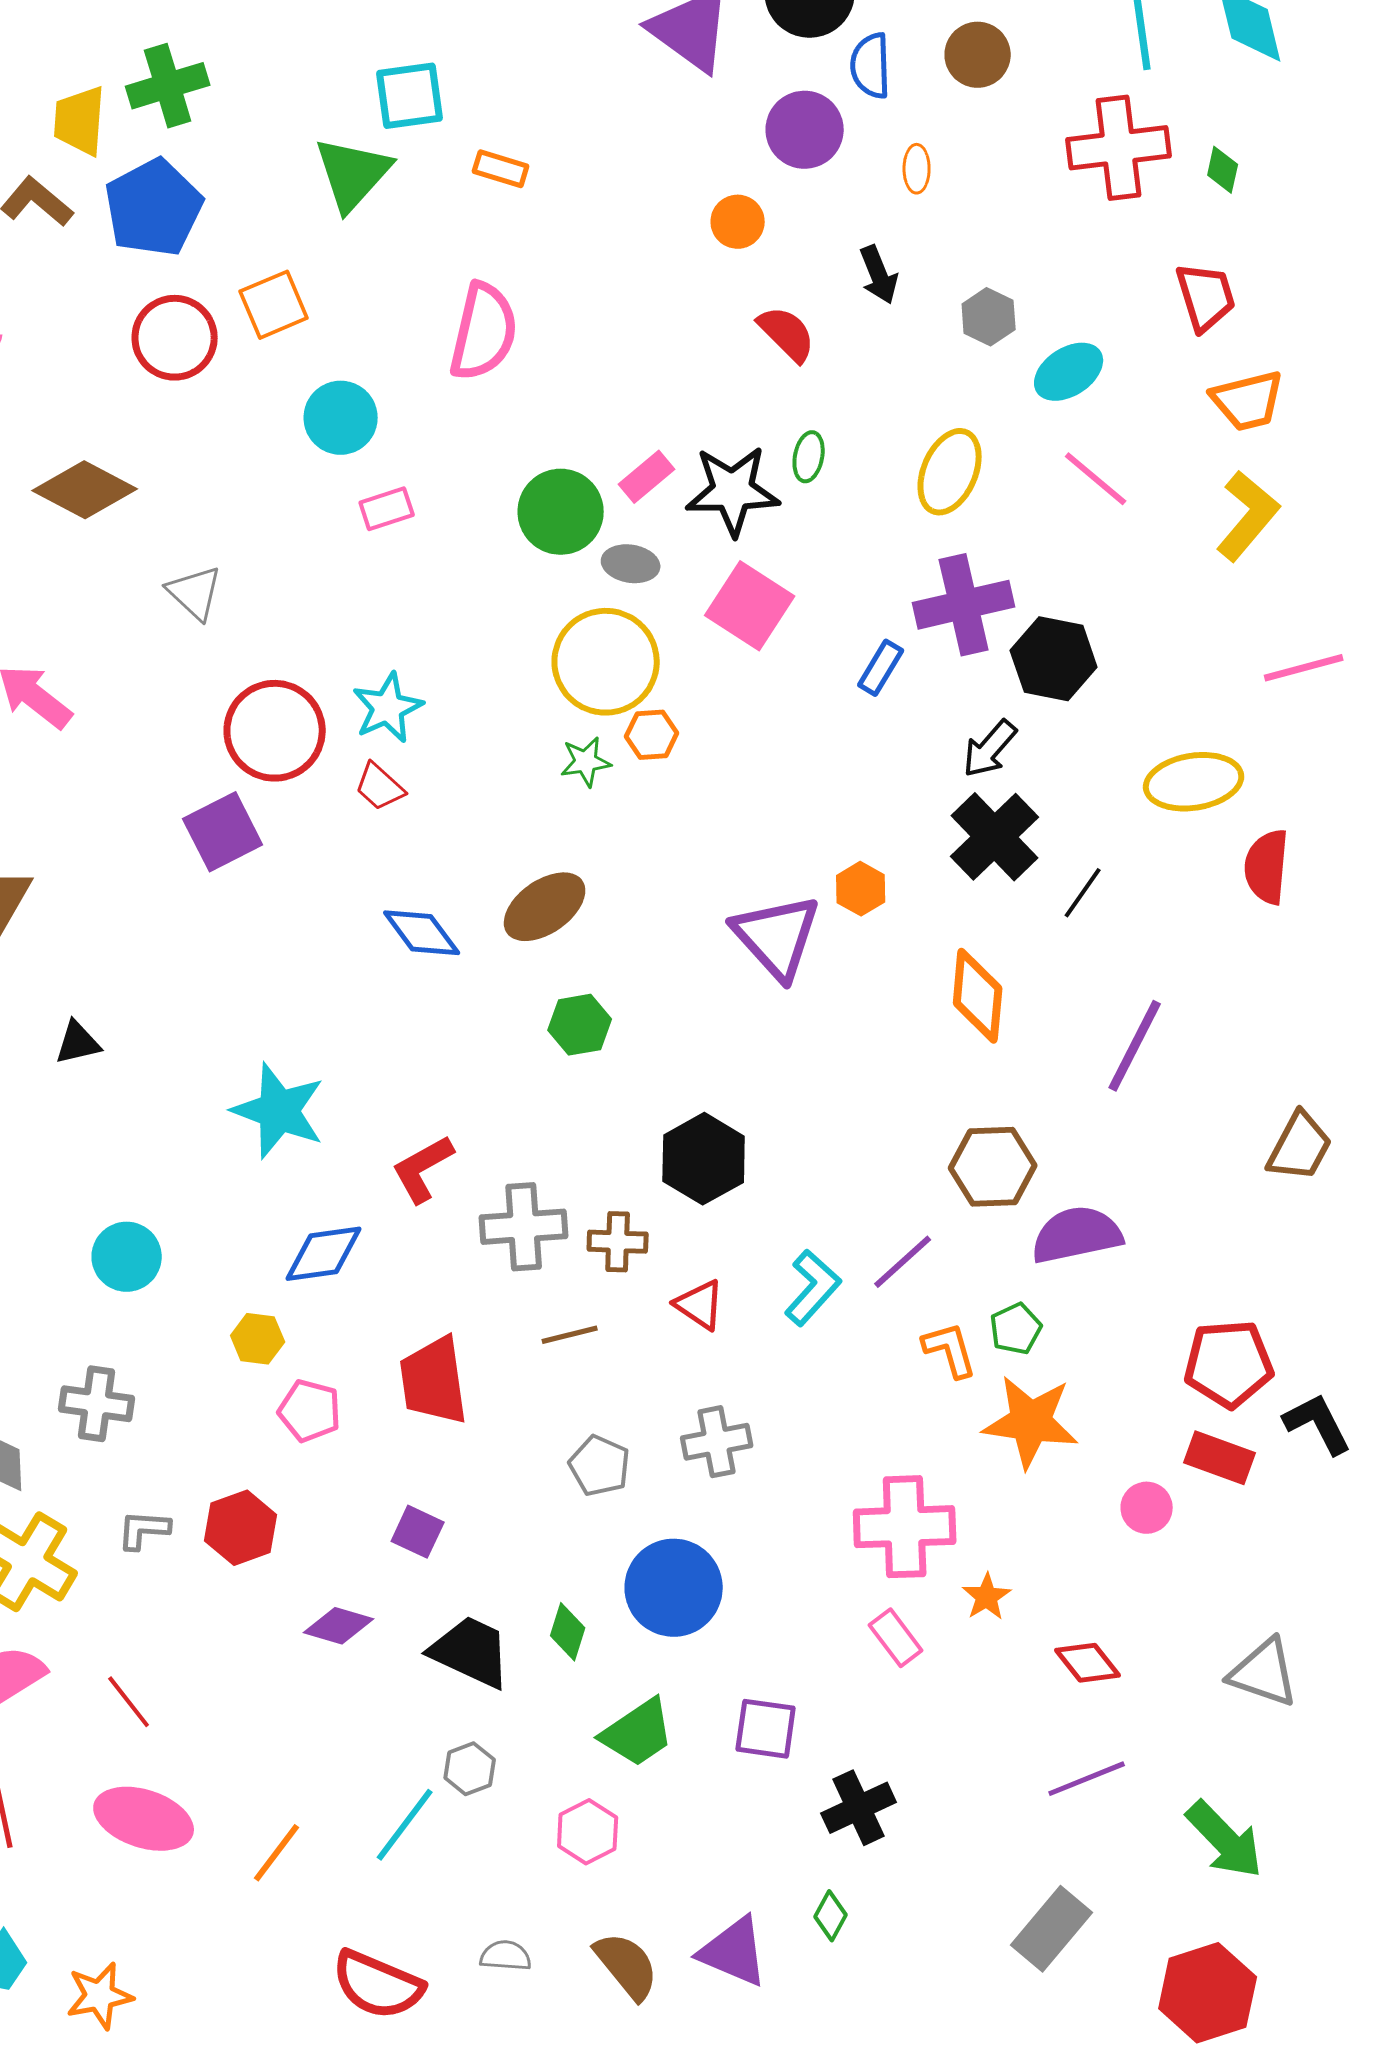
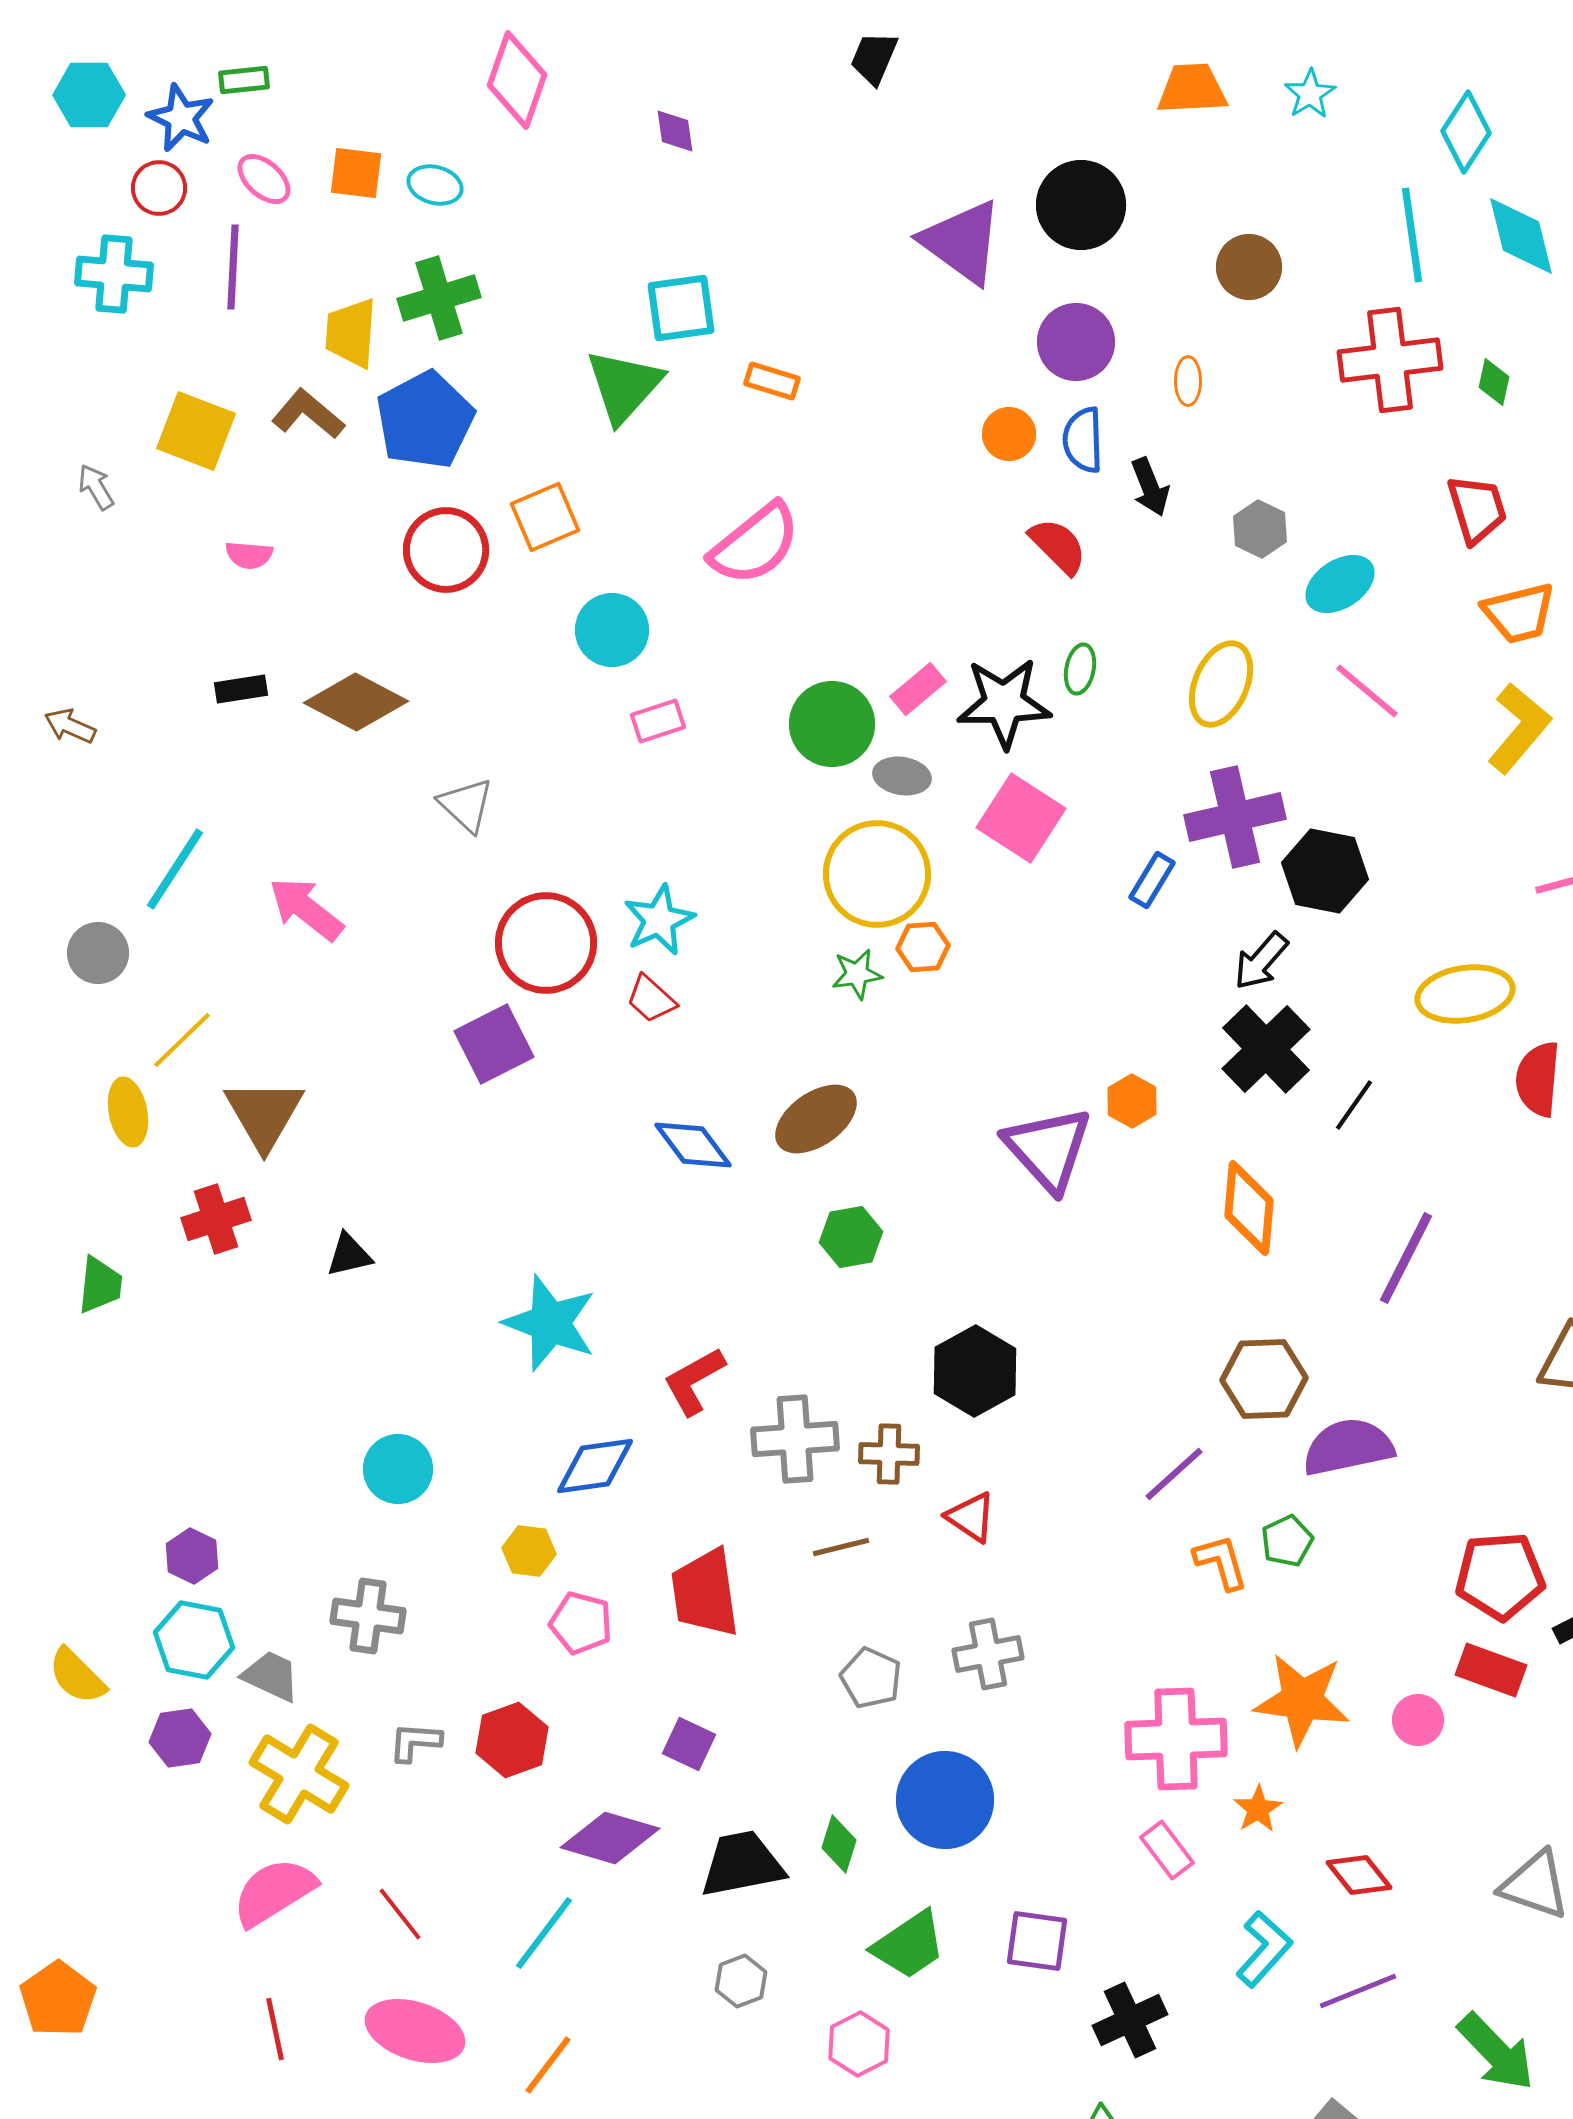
blue semicircle: (871, 66) -> (1083, 440), moved
pink semicircle: (484, 332) -> (755, 544), turned 38
cyan L-shape: (813, 1288) -> (1264, 1949), moved
orange star: (1031, 1422) -> (1302, 1700), moved
purple diamond: (339, 1626) -> (610, 1838), size x1.4
black trapezoid: (471, 1652) -> (742, 1864), turned -36
cyan line: (405, 1825) -> (544, 1933), moved

